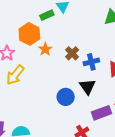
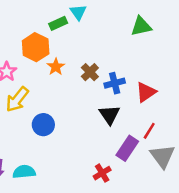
blue circle: (66, 97) -> (43, 125), moved
purple rectangle: (101, 113) -> (127, 148), turned -36

